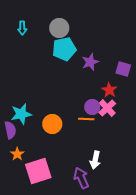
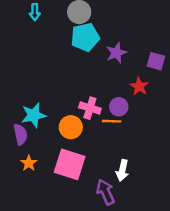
pink cross: (107, 108) -> (90, 108), moved, turned -30
pink square: (38, 171) -> (70, 164), moved, turned 36

